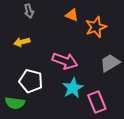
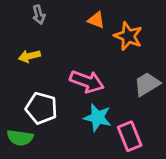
orange star: (96, 27) -> (128, 36), turned -30
cyan star: (73, 88) -> (98, 118), turned -30

